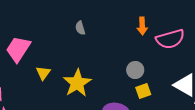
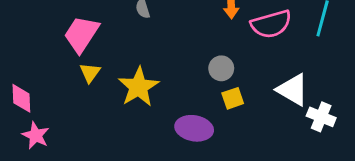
pink trapezoid: (18, 49) -> (81, 34), moved

